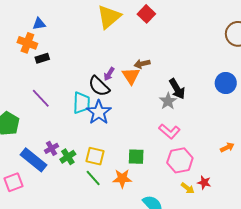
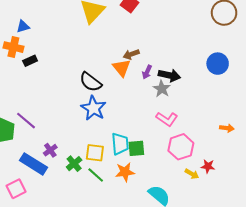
purple arrow: (109, 74) -> (147, 72), moved
black arrow: (177, 89) -> (169, 75), turned -40
purple line: (41, 98) -> (26, 121), moved
cyan trapezoid: (82, 103) -> (120, 144), moved
orange arrow: (227, 147) -> (227, 128), turned 40
green cross: (68, 157) -> (74, 164), moved

